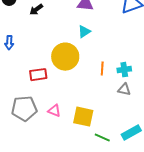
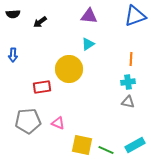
orange line: (102, 69) -> (131, 59), moved
yellow square: (83, 117) -> (82, 145), moved

